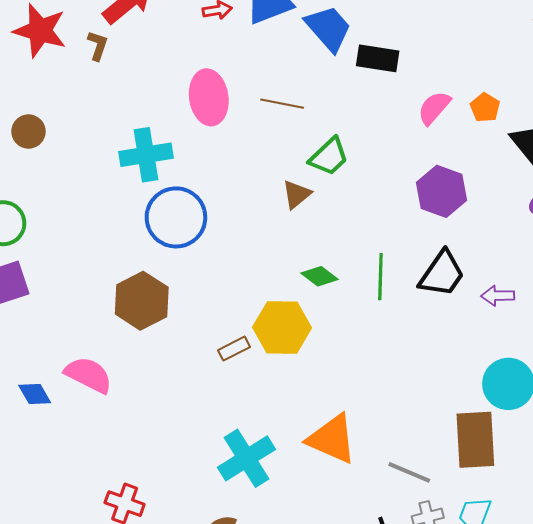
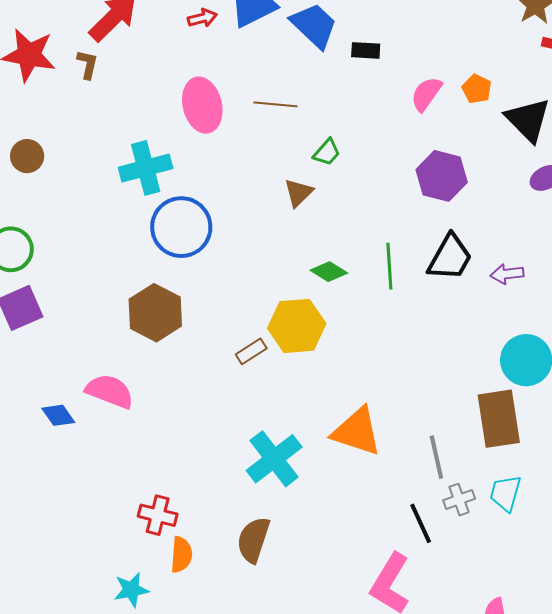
black rectangle: (378, 58) -> (366, 50), size x0.7
green trapezoid: (329, 157) -> (327, 152), size x0.7
gray line: (409, 472) -> (436, 457), turned 60

